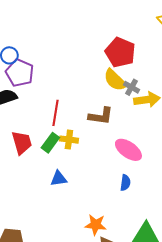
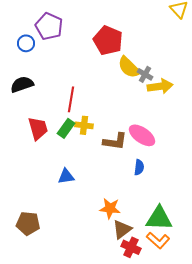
red pentagon: (120, 52) -> (108, 40), moved
purple pentagon: (20, 73) -> (49, 26), moved
brown L-shape: (101, 116) -> (115, 141), moved
blue triangle: (59, 179) -> (66, 176), moved

